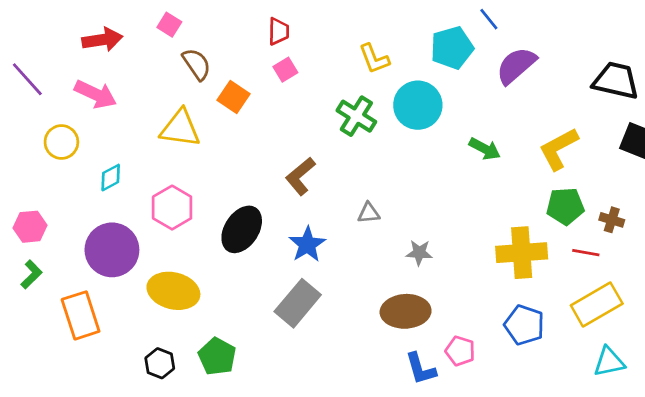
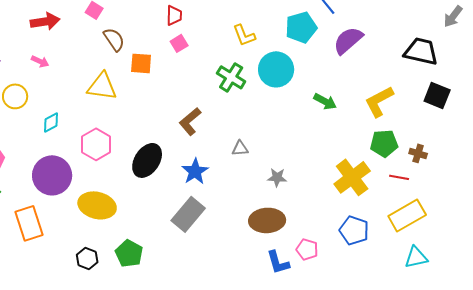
pink arrow: (96, 94) -> (40, 61), size x0.6
orange square: (233, 97) -> (141, 63), turned -30
yellow cross: (522, 253) -> (352, 177), turned -33

